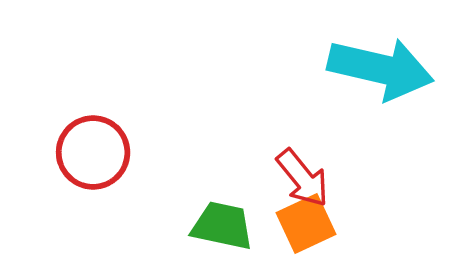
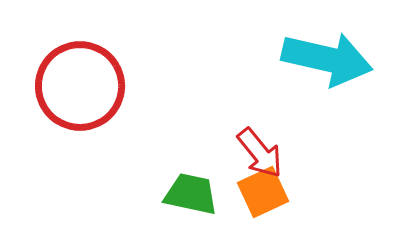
red circle: (93, 152) -> (80, 86), moved, size x1.4

